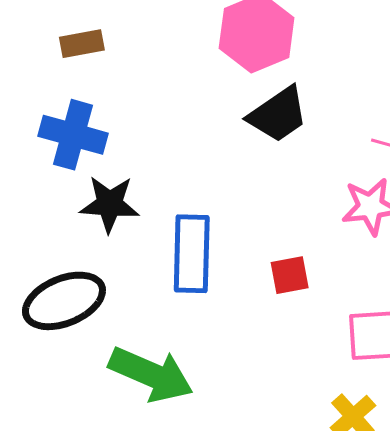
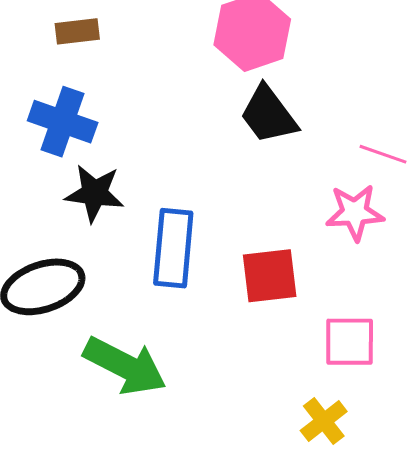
black trapezoid: (278, 115) -> (268, 115), turned 84
red square: (290, 275) -> (270, 276), size x1.5

